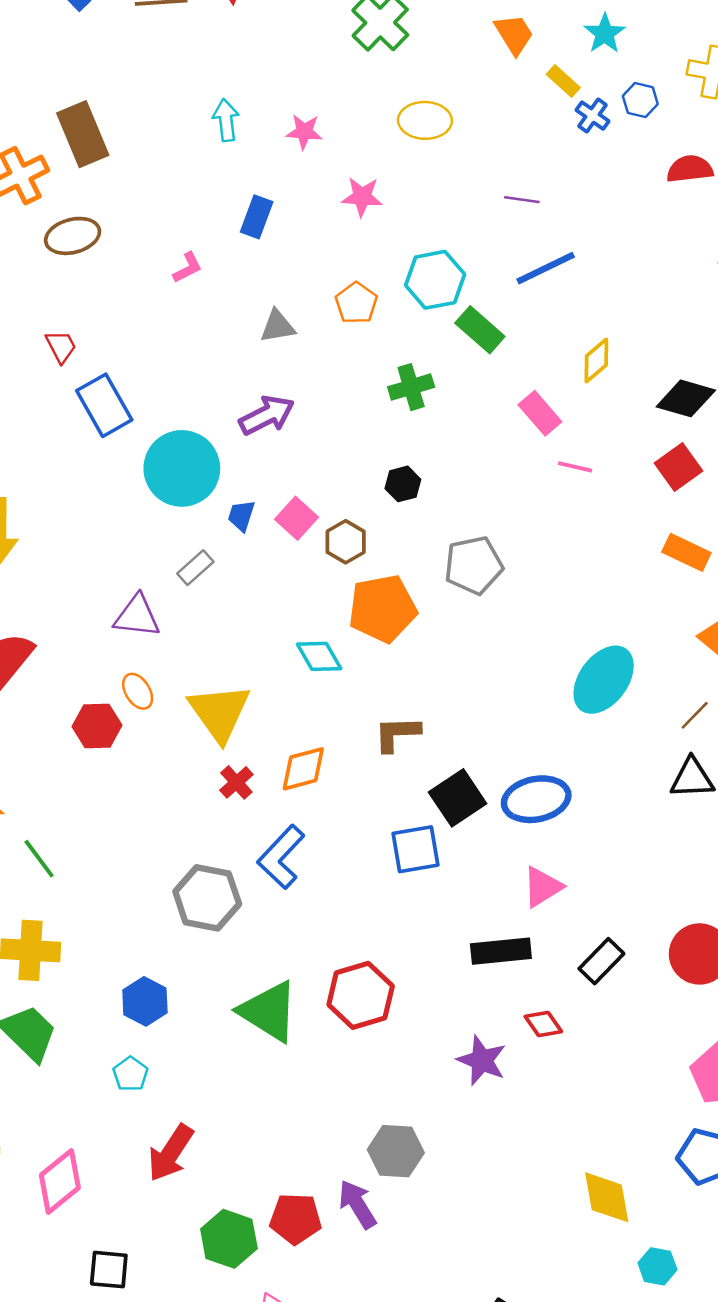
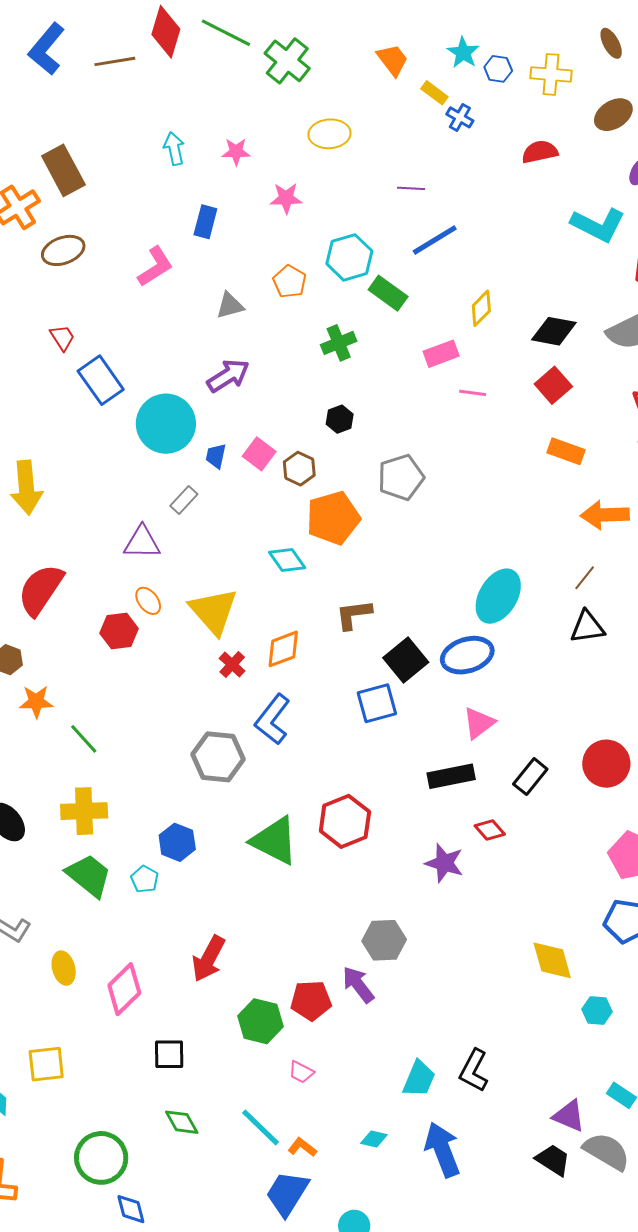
blue hexagon: (640, 100) -> (498, 69), moved
pink L-shape: (188, 268) -> (155, 267), size x1.6
pink rectangle: (540, 413) -> (441, 354), turned -64
cyan ellipse: (604, 680) -> (498, 596), moved
cyan pentagon: (130, 1074) -> (145, 879), moved

